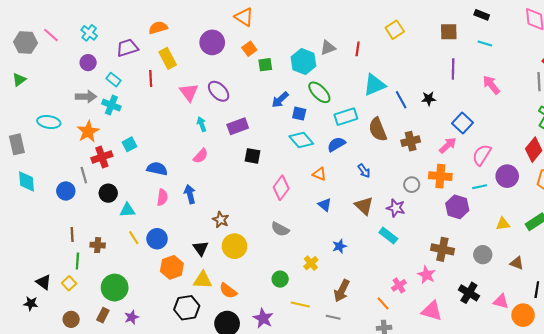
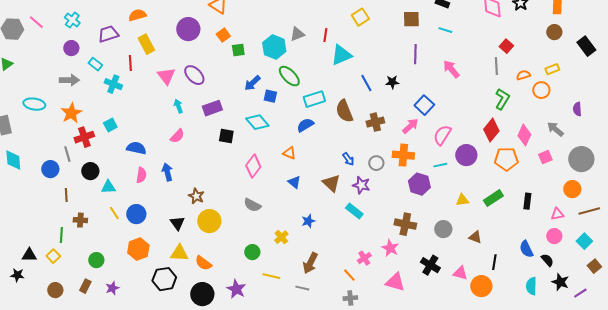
cyan triangle: (375, 85) -> (341, 55), moved
cyan cross: (111, 105) -> (113, 84), moved
cyan diamond: (301, 140) -> (257, 122), moved
blue arrow: (364, 171) -> (348, 159), moved
brown line: (72, 234) -> (66, 195), moved
orange hexagon: (172, 267) -> (138, 249), moved
black triangle: (44, 282) -> (29, 255), turned -35
green circle: (115, 288) -> (96, 260), size x0.6

